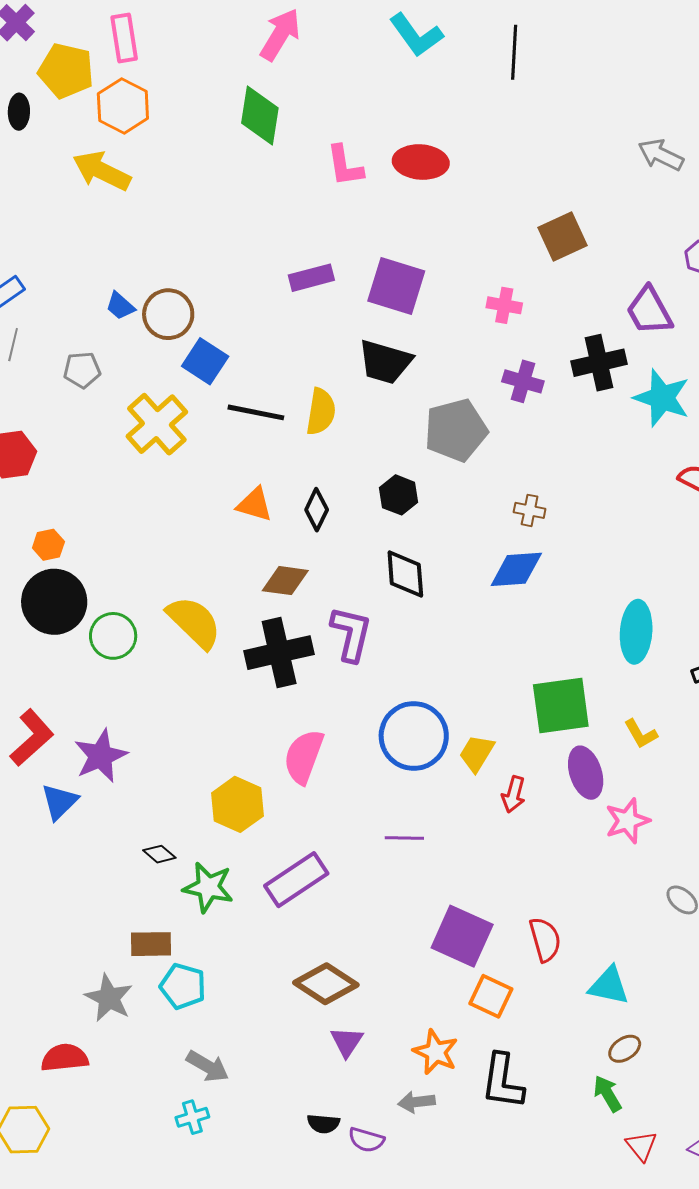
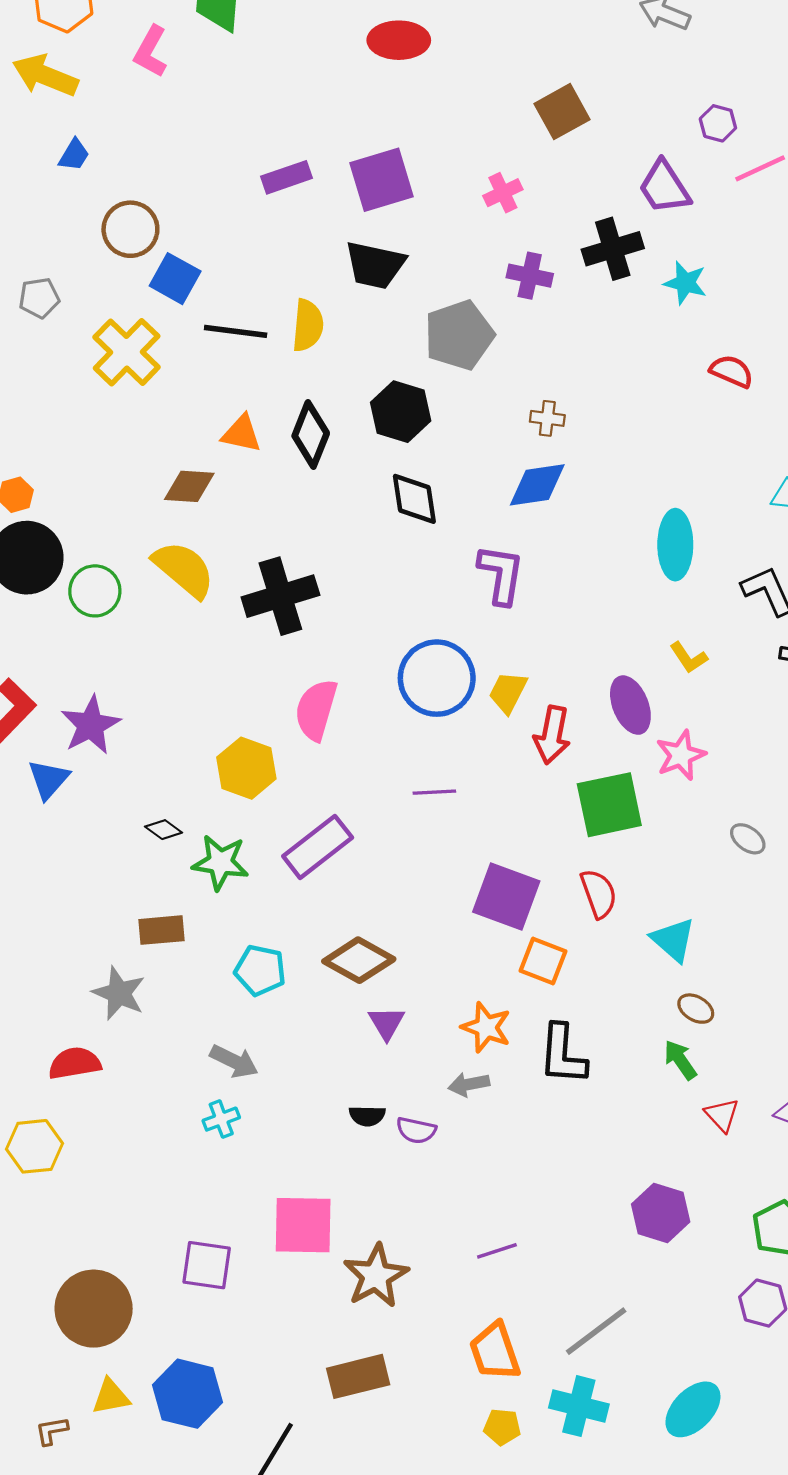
pink L-shape: (345, 166) -> (151, 52), moved, turned 42
purple square: (396, 286) -> (381, 180), turned -30
pink cross: (504, 305) -> (503, 193), turned -32
blue trapezoid: (120, 306) -> (74, 155), moved, turned -96
cyan star: (662, 398) -> (685, 283), size x0.7
black hexagon: (399, 495) -> (401, 412), size x1.4
black diamond: (317, 510) -> (311, 435), size x1.4
brown diamond: (285, 581) -> (189, 486), moved
purple L-shape: (351, 634) -> (501, 574), moved
green square: (561, 706) -> (609, 805), moved
red arrow: (514, 794) -> (552, 735), size x1.4
cyan pentagon: (183, 986) -> (260, 970), moved
cyan triangle: (609, 986) -> (673, 940), turned 33
brown ellipse: (625, 1049) -> (696, 1009), turned 68

